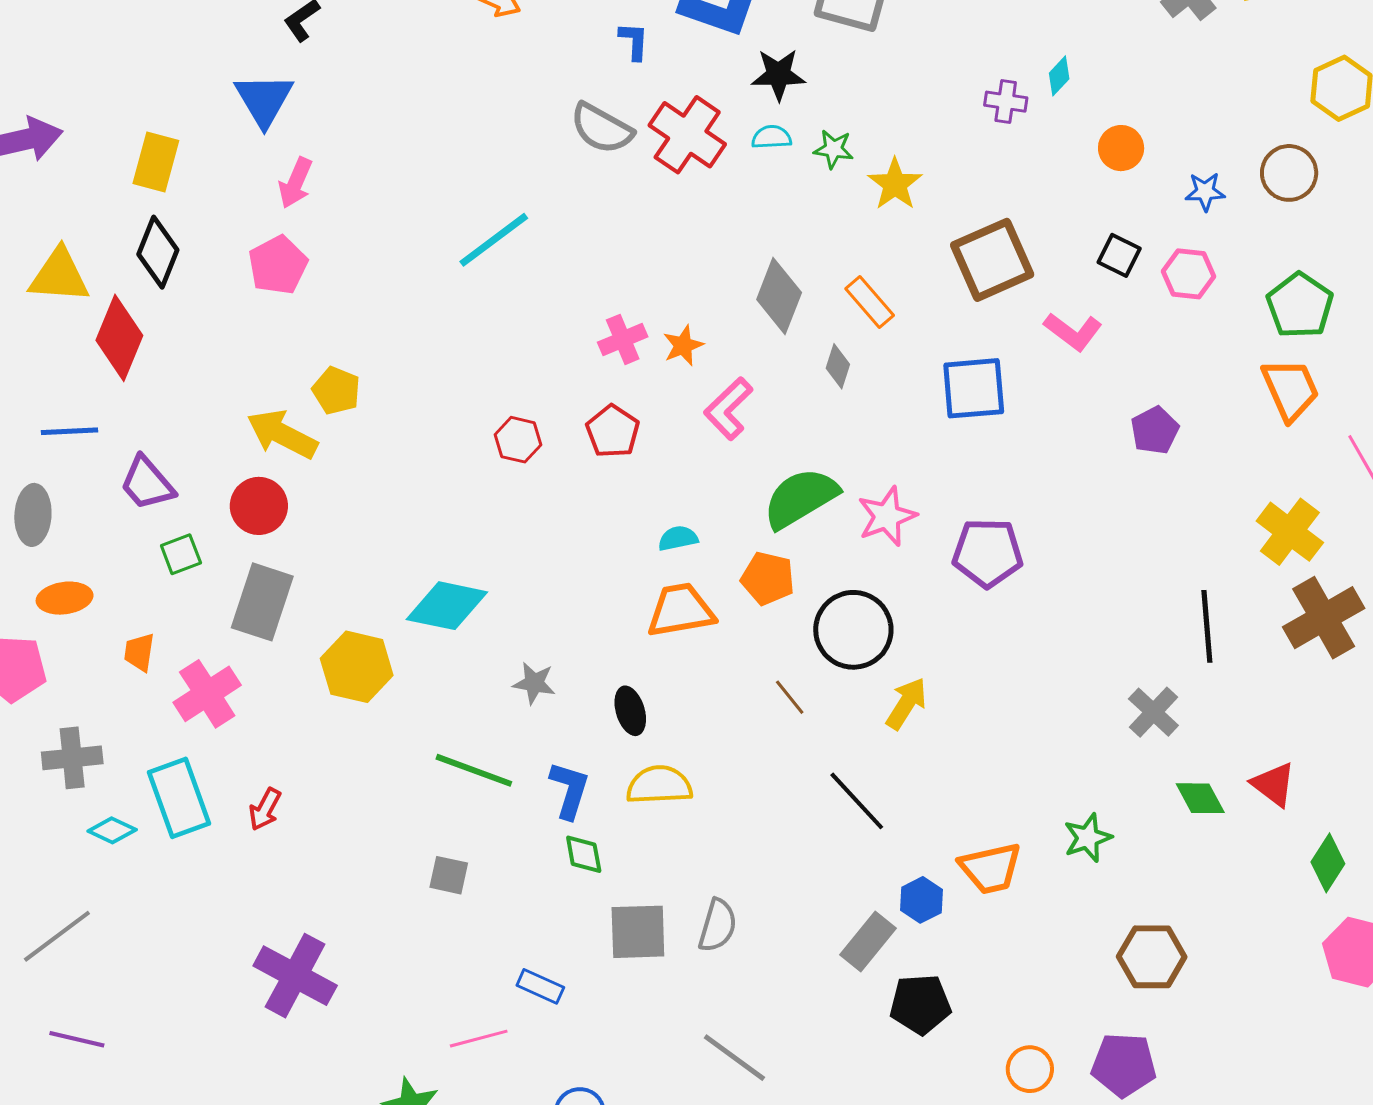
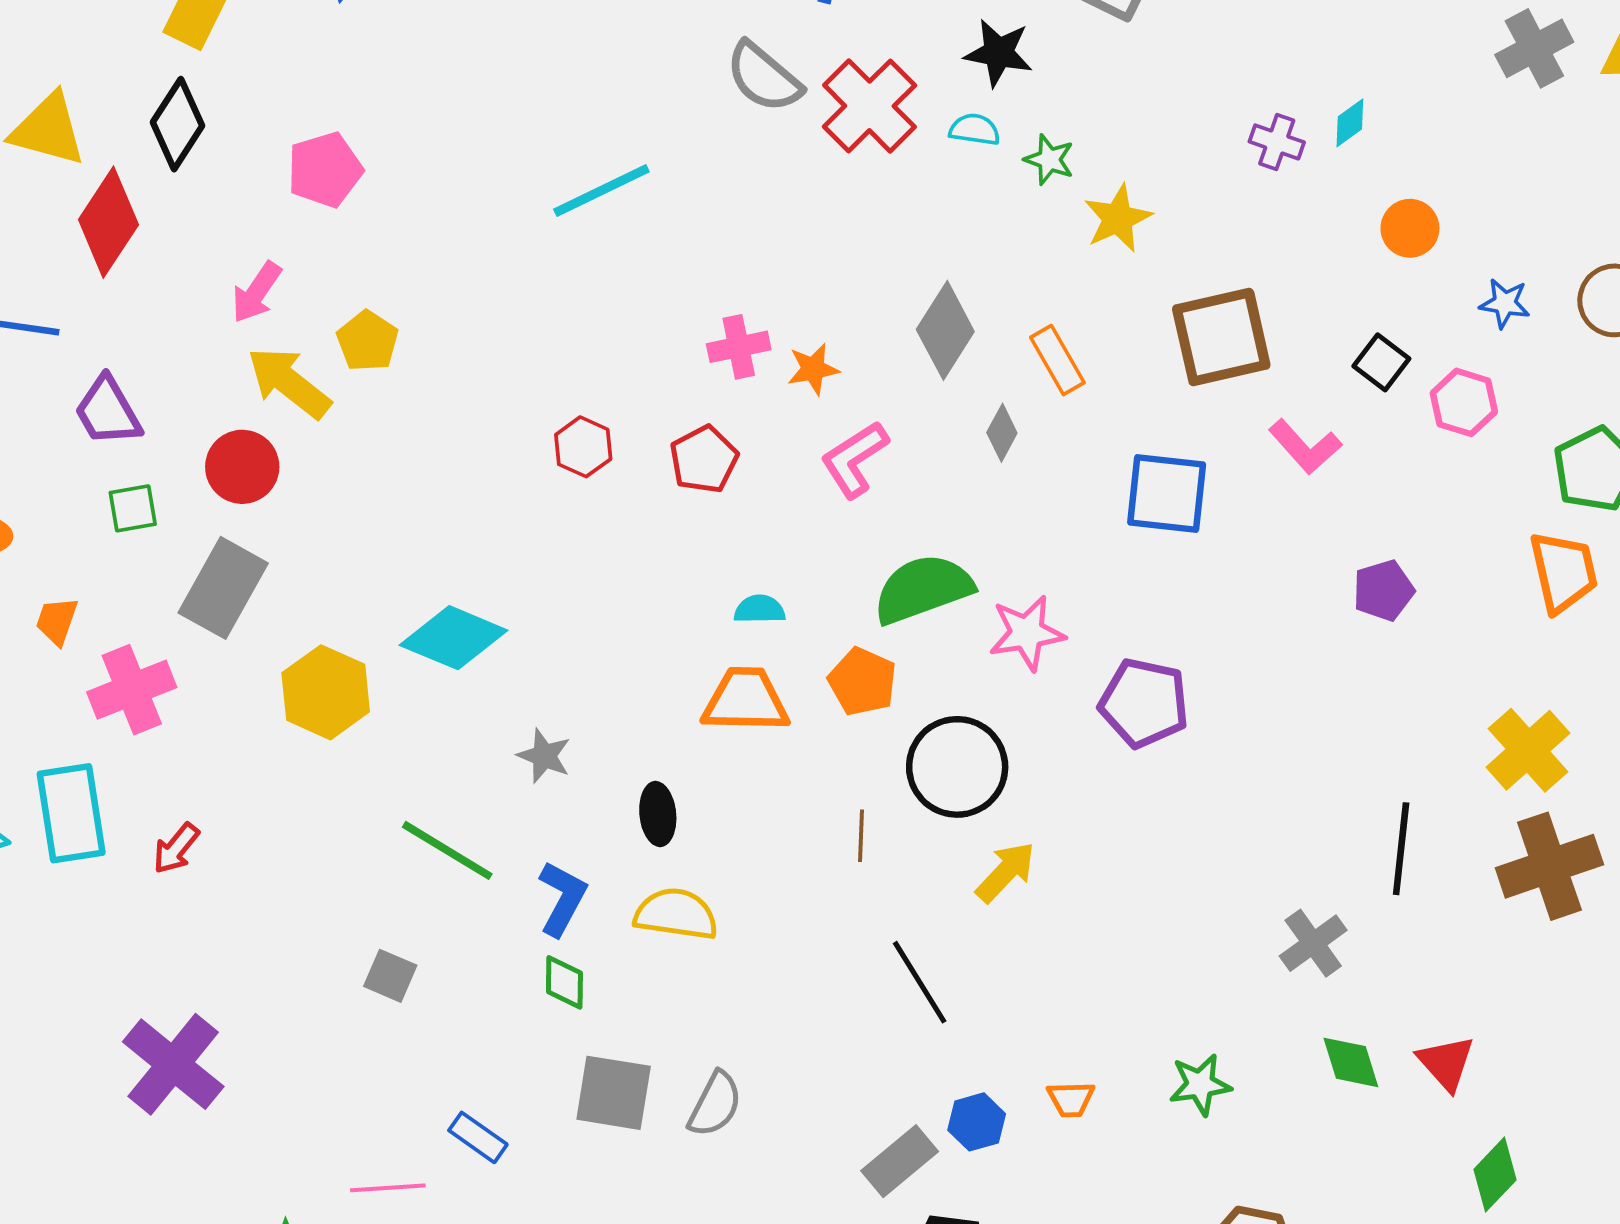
pink arrow: (296, 183) -> (257, 292), moved
brown line: (790, 697) -> (861, 836), turned 30
orange trapezoid: (990, 868) -> (1071, 1099), size x0.6

